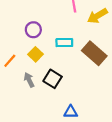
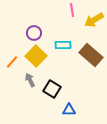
yellow square: (35, 54) -> (36, 56), size x1.5
black square: (53, 79) -> (52, 89), moved

